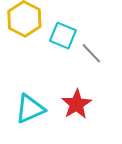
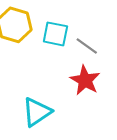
red star: (77, 104) -> (85, 80), moved

